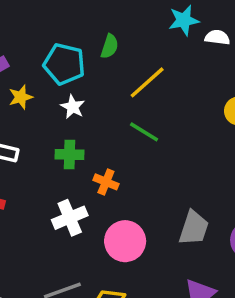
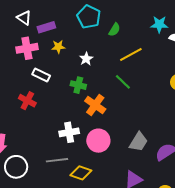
cyan pentagon: (64, 64) -> (89, 17), moved
orange cross: (106, 182) -> (95, 105), size x1.5
white cross: (70, 218) -> (69, 132), moved

